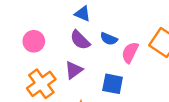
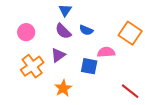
blue triangle: (83, 14) -> (65, 10), turned 40
pink semicircle: (130, 53) -> (106, 52), moved, turned 60

